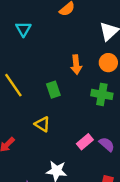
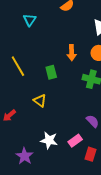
pink rectangle: (85, 142) -> (75, 141), moved

